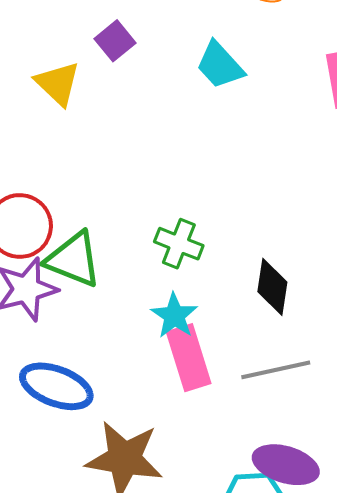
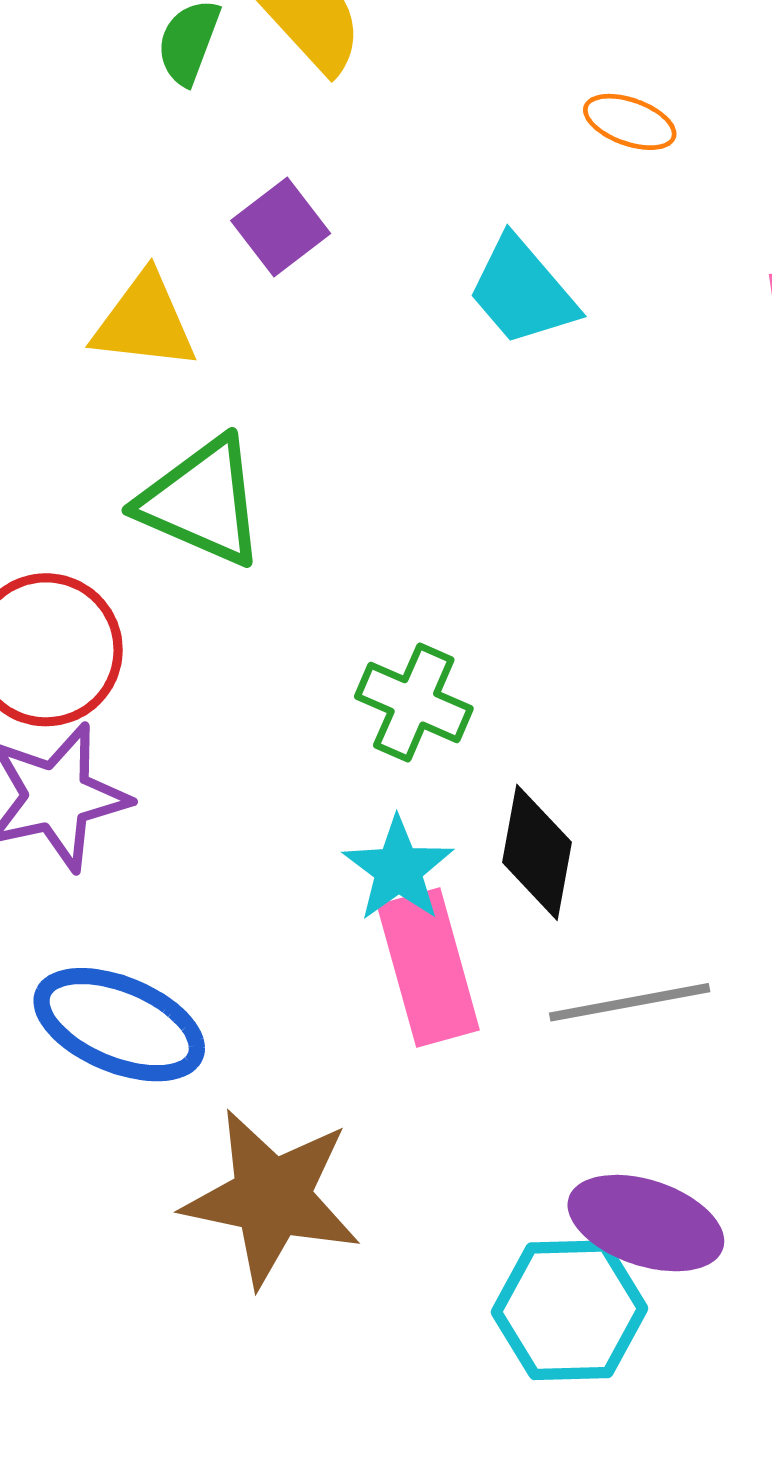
yellow triangle: (58, 83) -> (144, 322), turned -39
green triangle: (73, 259) -> (202, 502), moved
black diamond: (272, 287) -> (537, 852), moved

